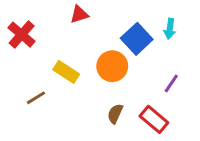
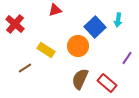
purple line: (171, 83) -> (127, 58), moved
brown semicircle: (115, 114) -> (80, 79), size x1.5

